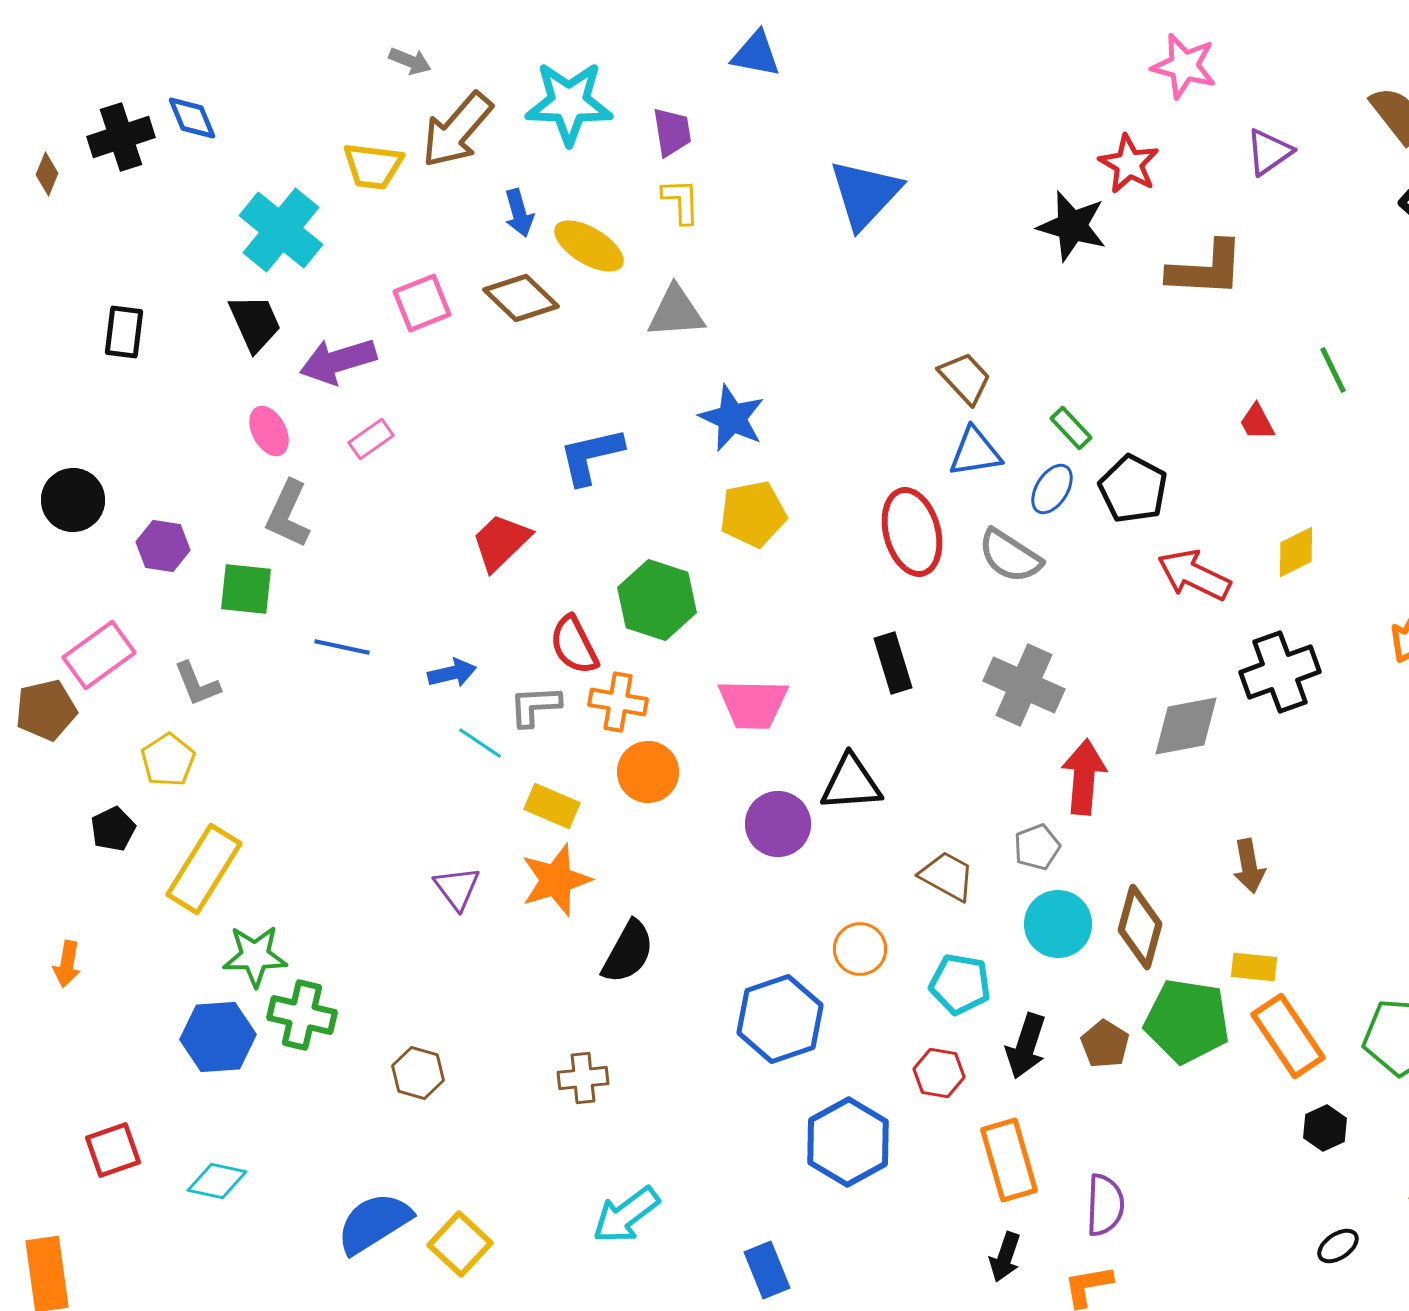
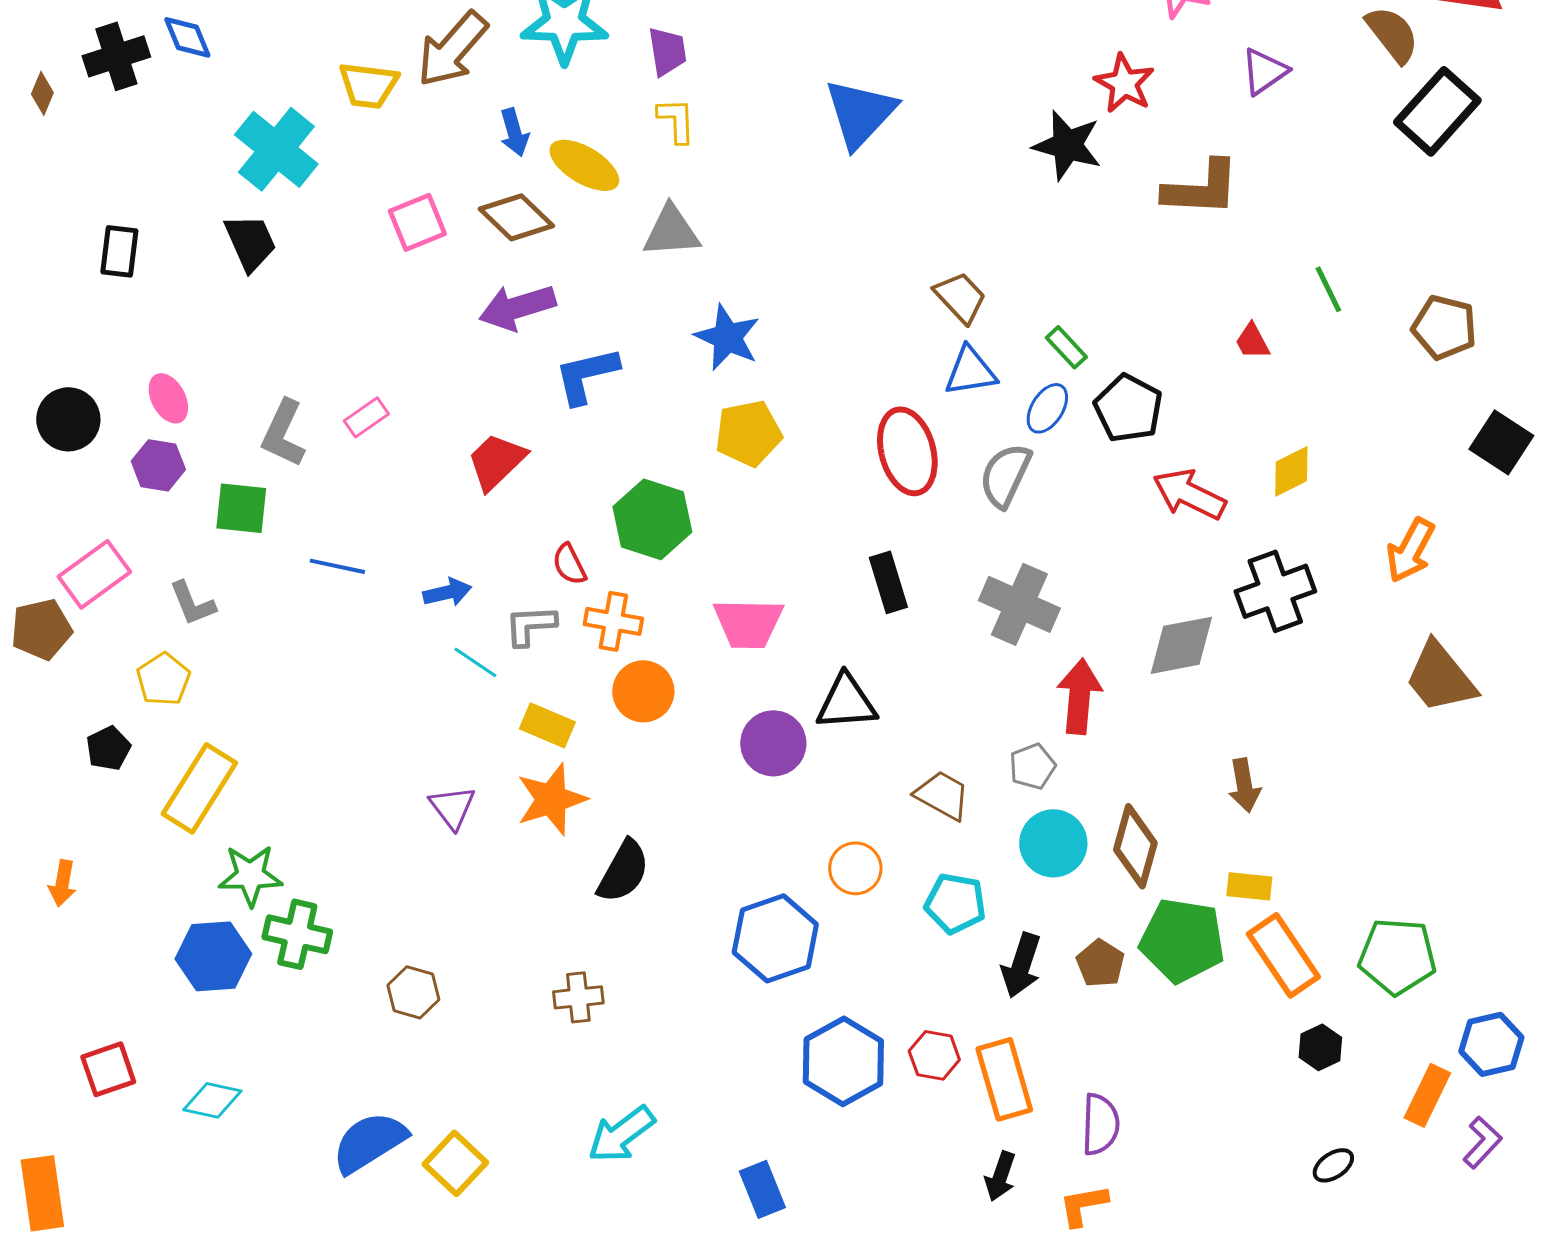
purple arrow: (338, 361) -> (517, 307), moved
pink ellipse: (269, 431) -> (168, 398), moved
pink rectangle: (371, 439) -> (366, 417), moved
gray semicircle: (1010, 556) -> (1005, 475), turned 82
red semicircle: (574, 645) -> (569, 564), size x0.7
red hexagon: (939, 1073) -> (934, 1055), moved

